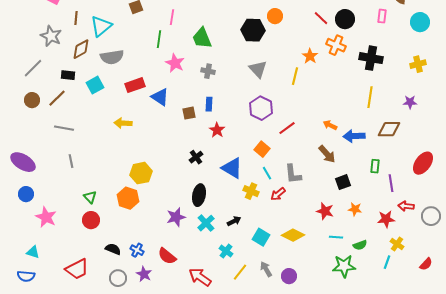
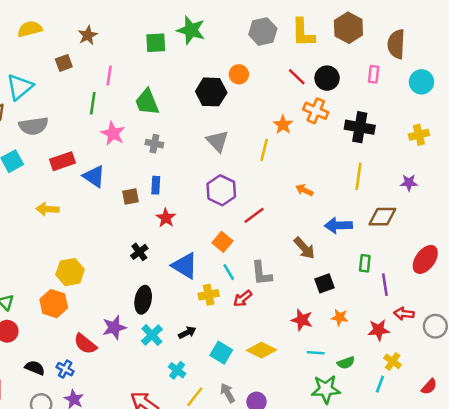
orange arrow: (330, 125) -> (304, 190), moved
yellow cross: (251, 191) -> (209, 295), turned -35
red semicircle: (167, 256) -> (85, 344), moved

